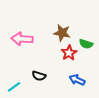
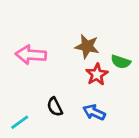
black semicircle: (39, 76) -> (55, 107), turned 48
blue arrow: (77, 80) -> (94, 112), moved

